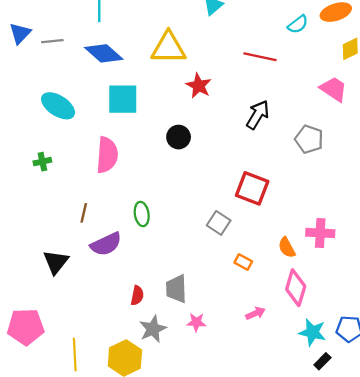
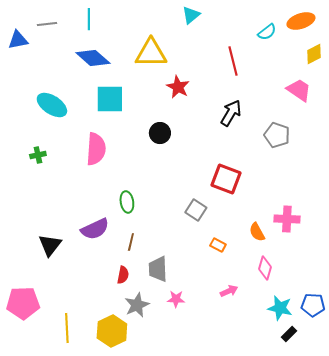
blue triangle: (20, 33) -> (18, 40), turned 35
gray line: (52, 41) -> (47, 24), moved
red line: (260, 57) -> (233, 61), turned 64
brown line: (84, 213) -> (131, 242), moved
pink diamond: (296, 288) -> (265, 268), size x0.7

